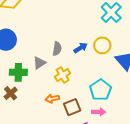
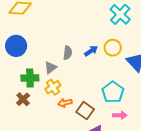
yellow cross: (63, 75) -> (53, 87), moved
brown square: (72, 107) -> (85, 111), turned -30
pink arrow: (99, 112) -> (120, 115), moved

